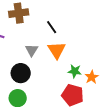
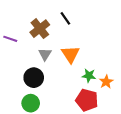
brown cross: (19, 13) -> (40, 29), moved, turned -30
black line: (52, 27) -> (65, 18), moved

